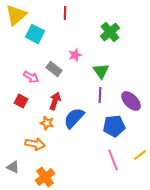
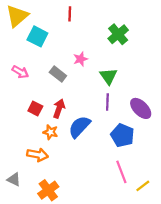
pink arrow: (31, 77) -> (20, 72), moved
red square: (21, 101) -> (35, 108), moved
blue pentagon: (114, 126) -> (122, 135), turned 30
yellow line: (140, 155) -> (143, 186), moved

